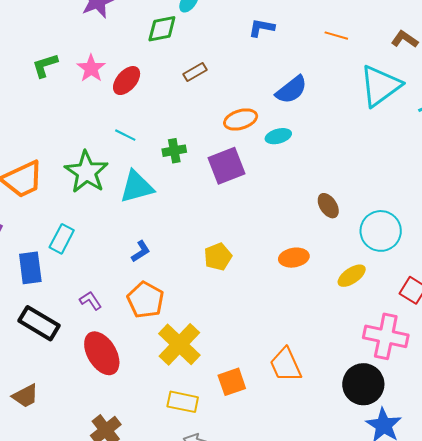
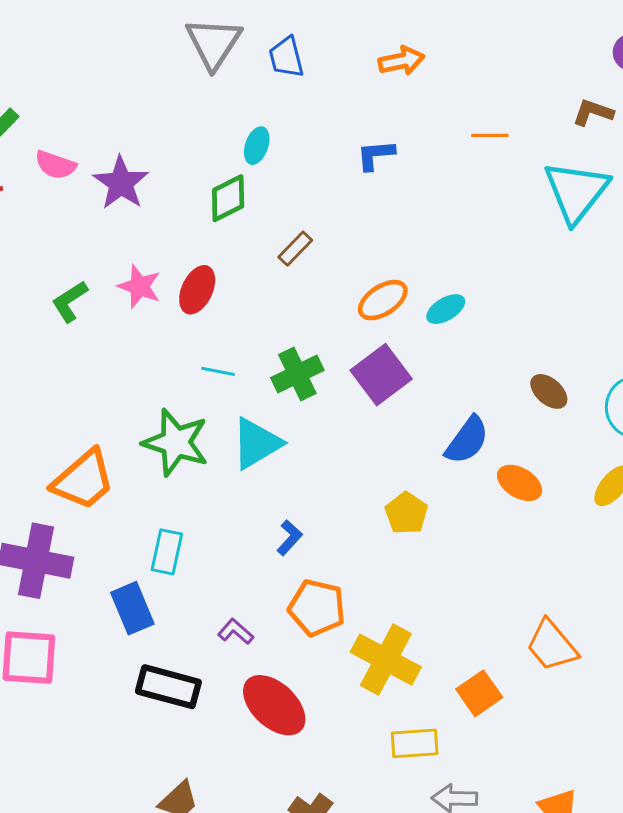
blue semicircle: (291, 90) -> (467, 440), moved
green cross: (174, 151) -> (297, 374), size x1.4
orange ellipse: (294, 258) -> (520, 483), turned 56

